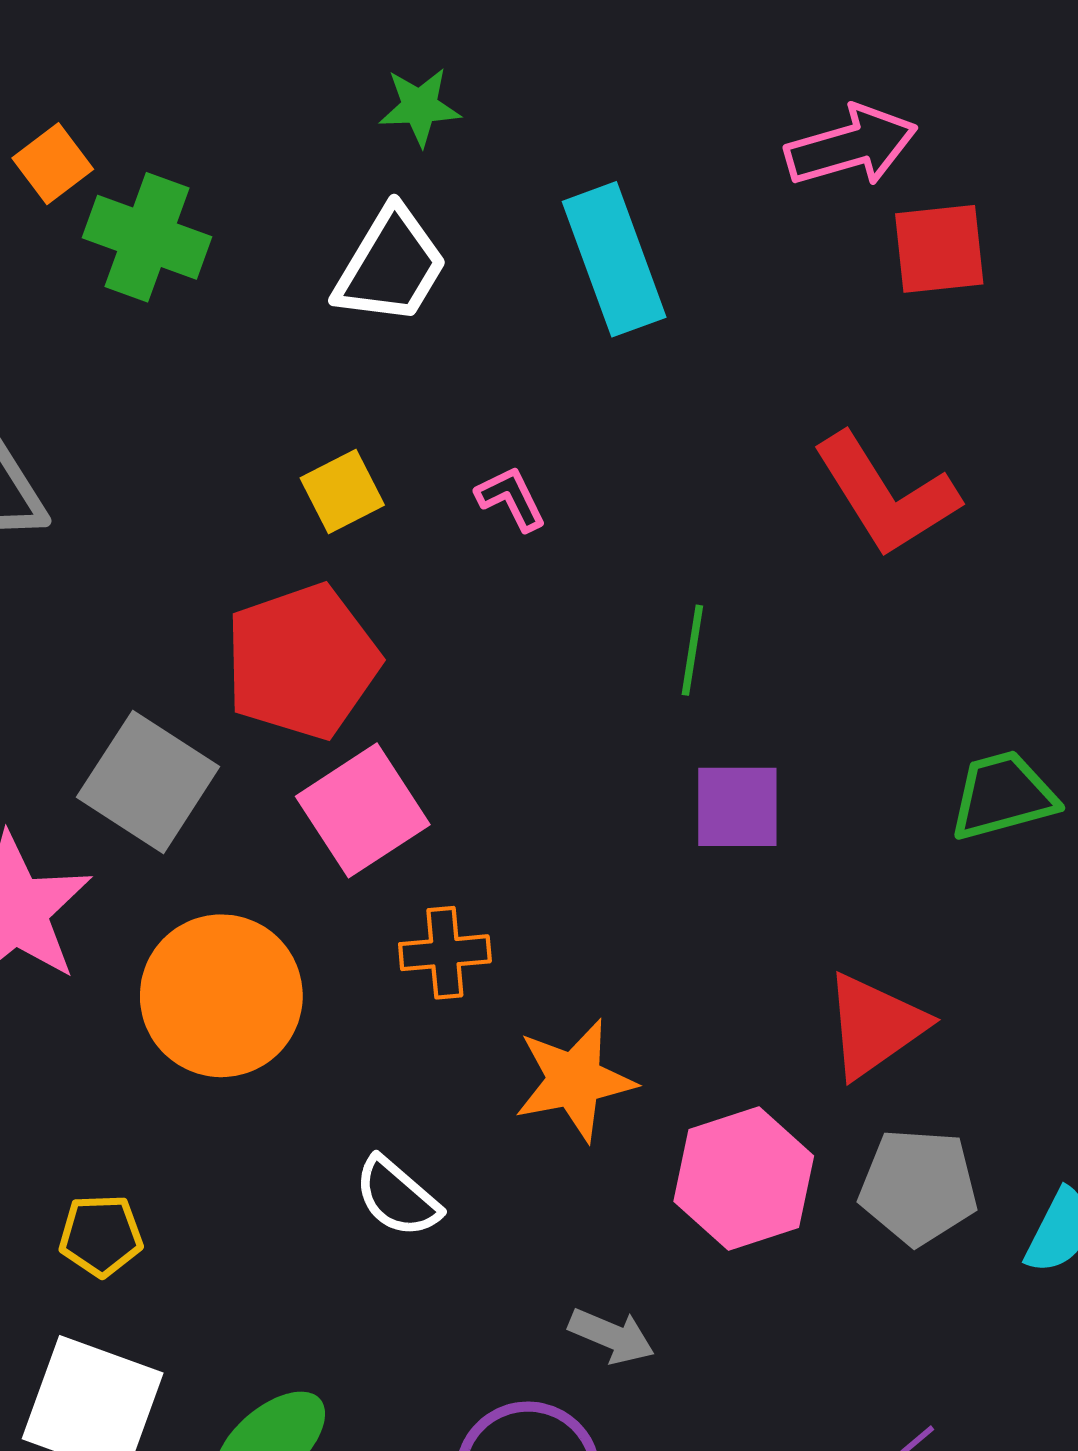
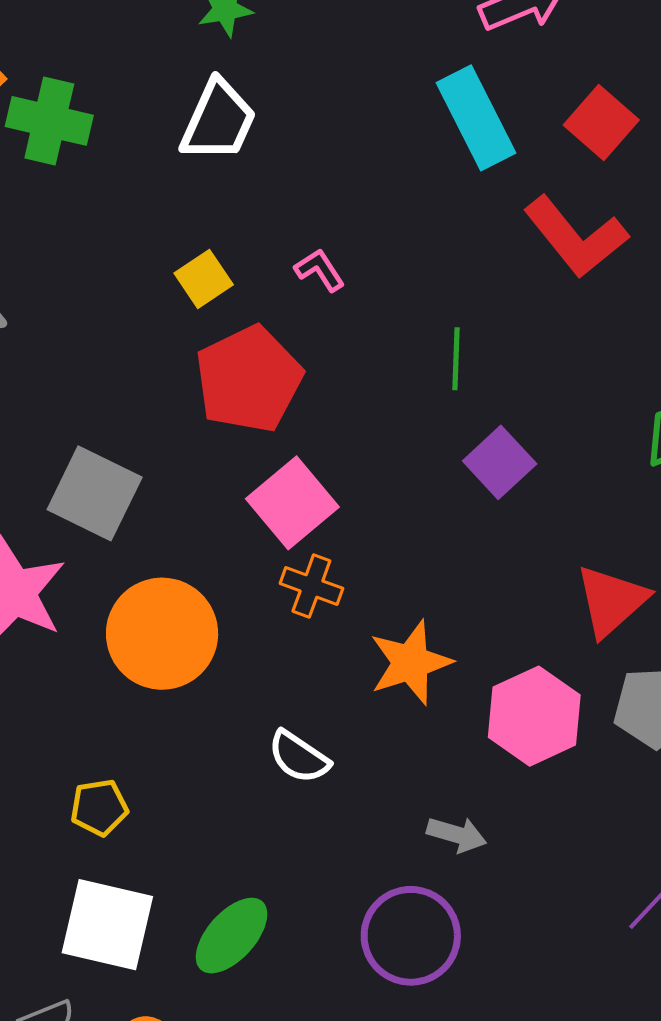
red square: (939, 249) -> (601, 123), moved, turned -36
cyan rectangle: (614, 259) -> (476, 118), moved
red pentagon: (302, 662) -> (249, 379), moved
purple square: (737, 807) -> (500, 462), turned -36
pink square: (363, 810) -> (292, 503), moved
orange cross: (445, 953) -> (311, 586), turned 32

